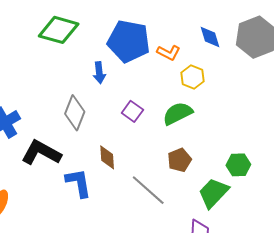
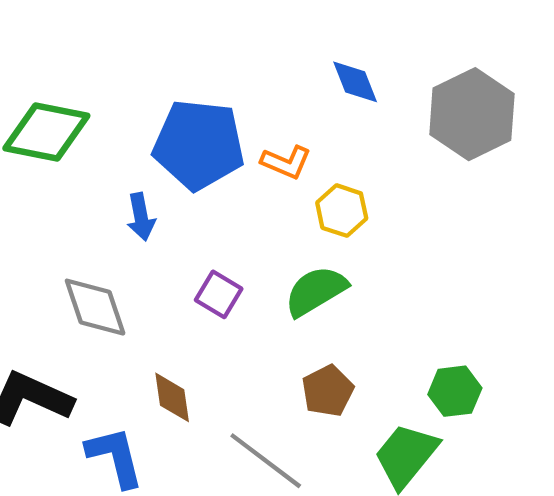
blue diamond: (210, 37) -> (355, 82), moved
gray diamond: (75, 113) -> (95, 307), turned -36

